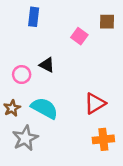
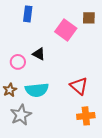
pink square: (79, 36) -> (66, 30), size x1.5
red triangle: (95, 103) -> (79, 86), turned -48
cyan semicircle: (44, 108) -> (37, 90), turned 145

